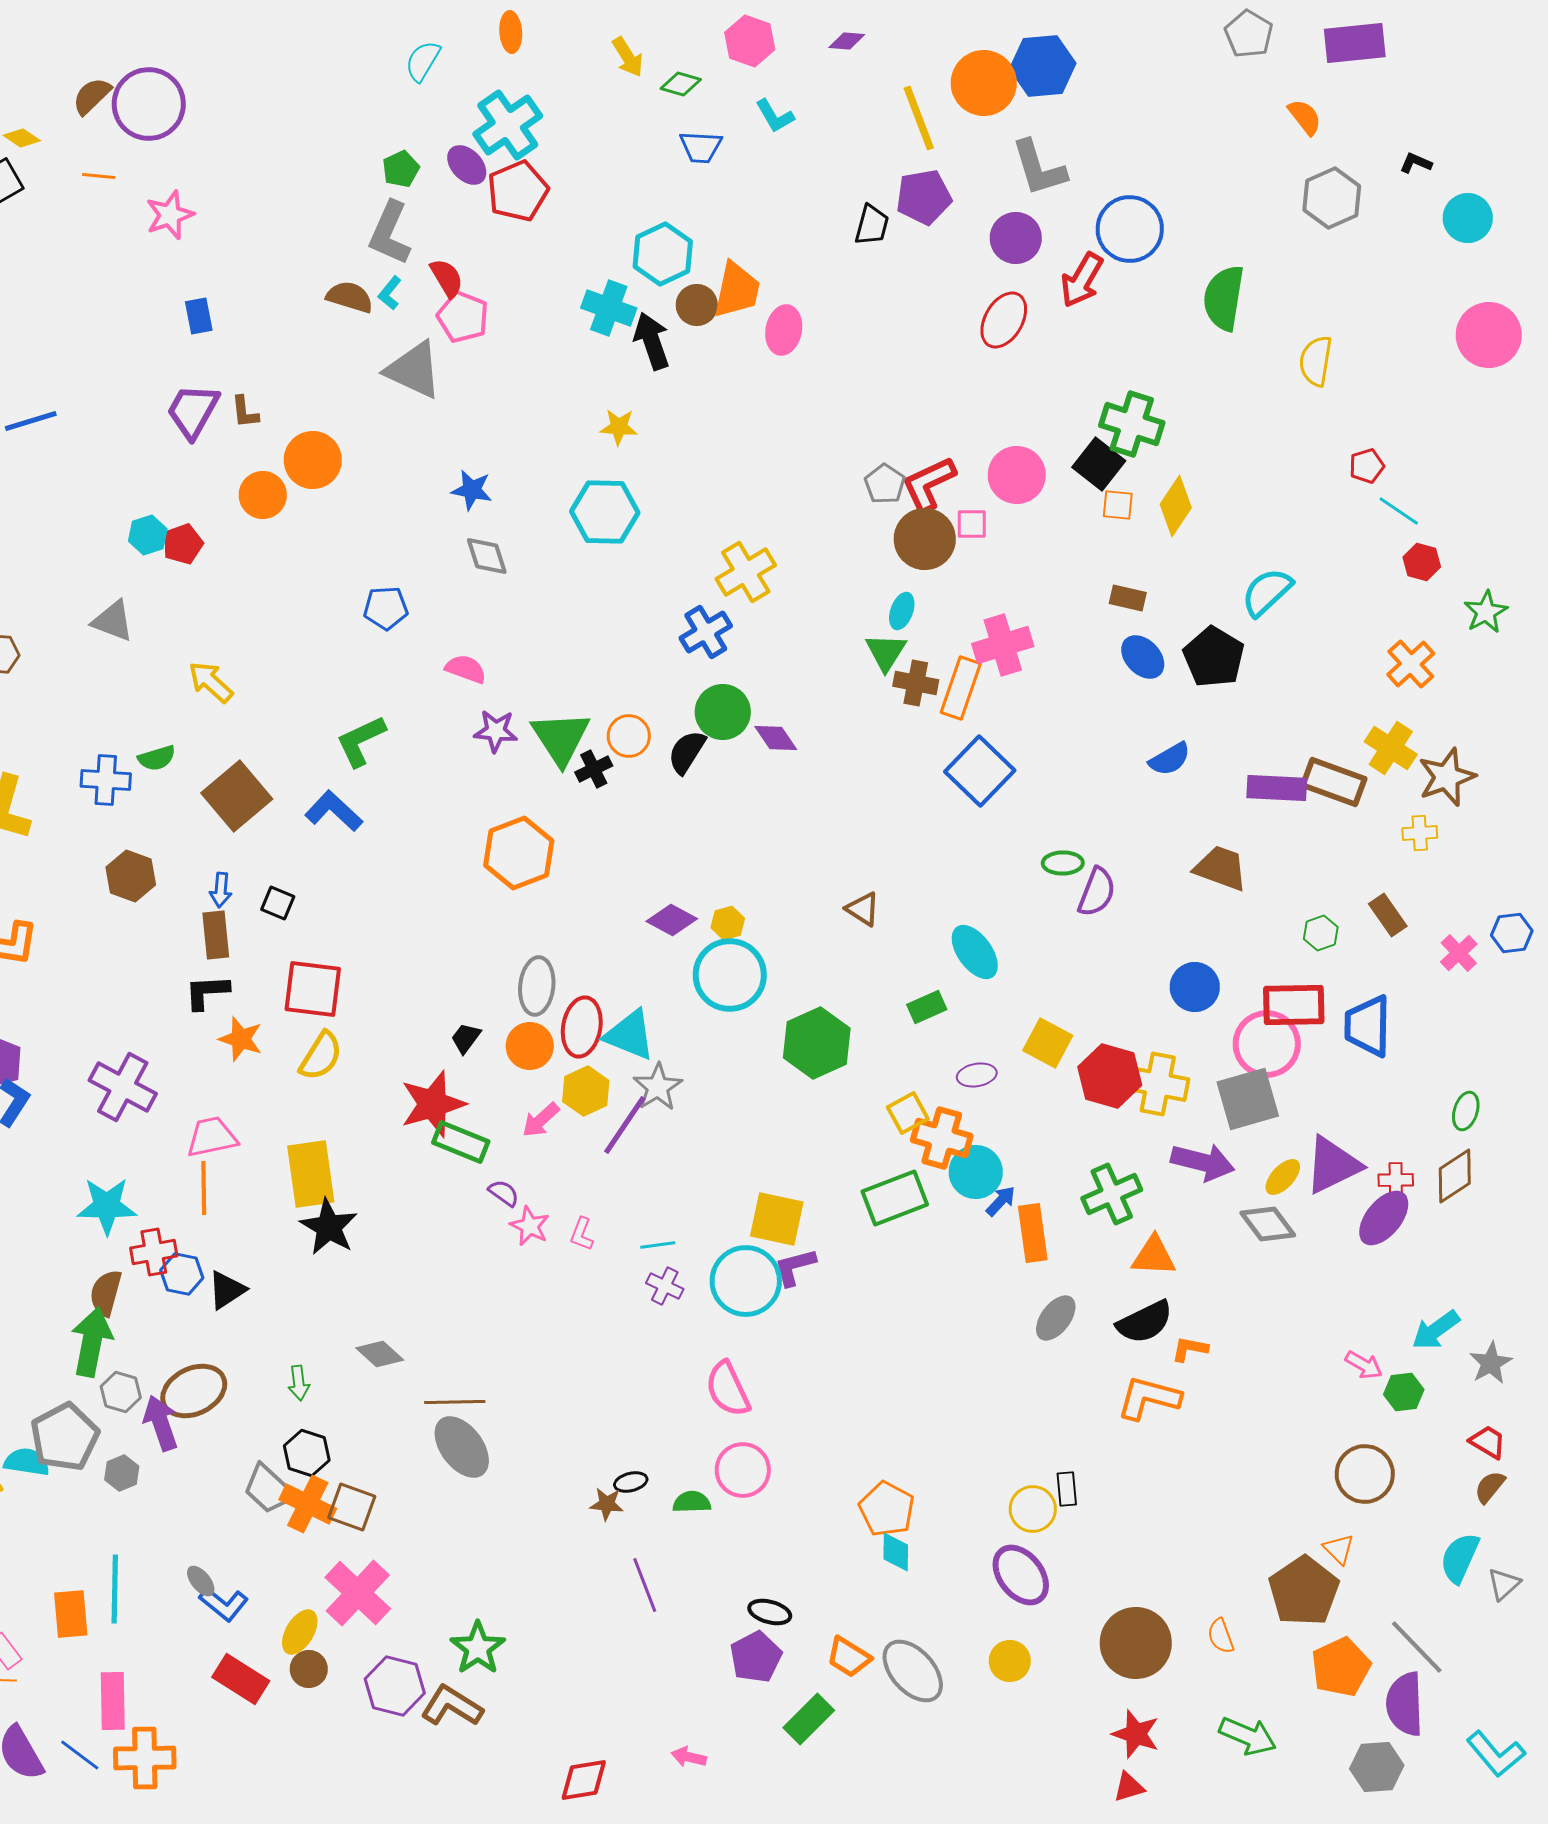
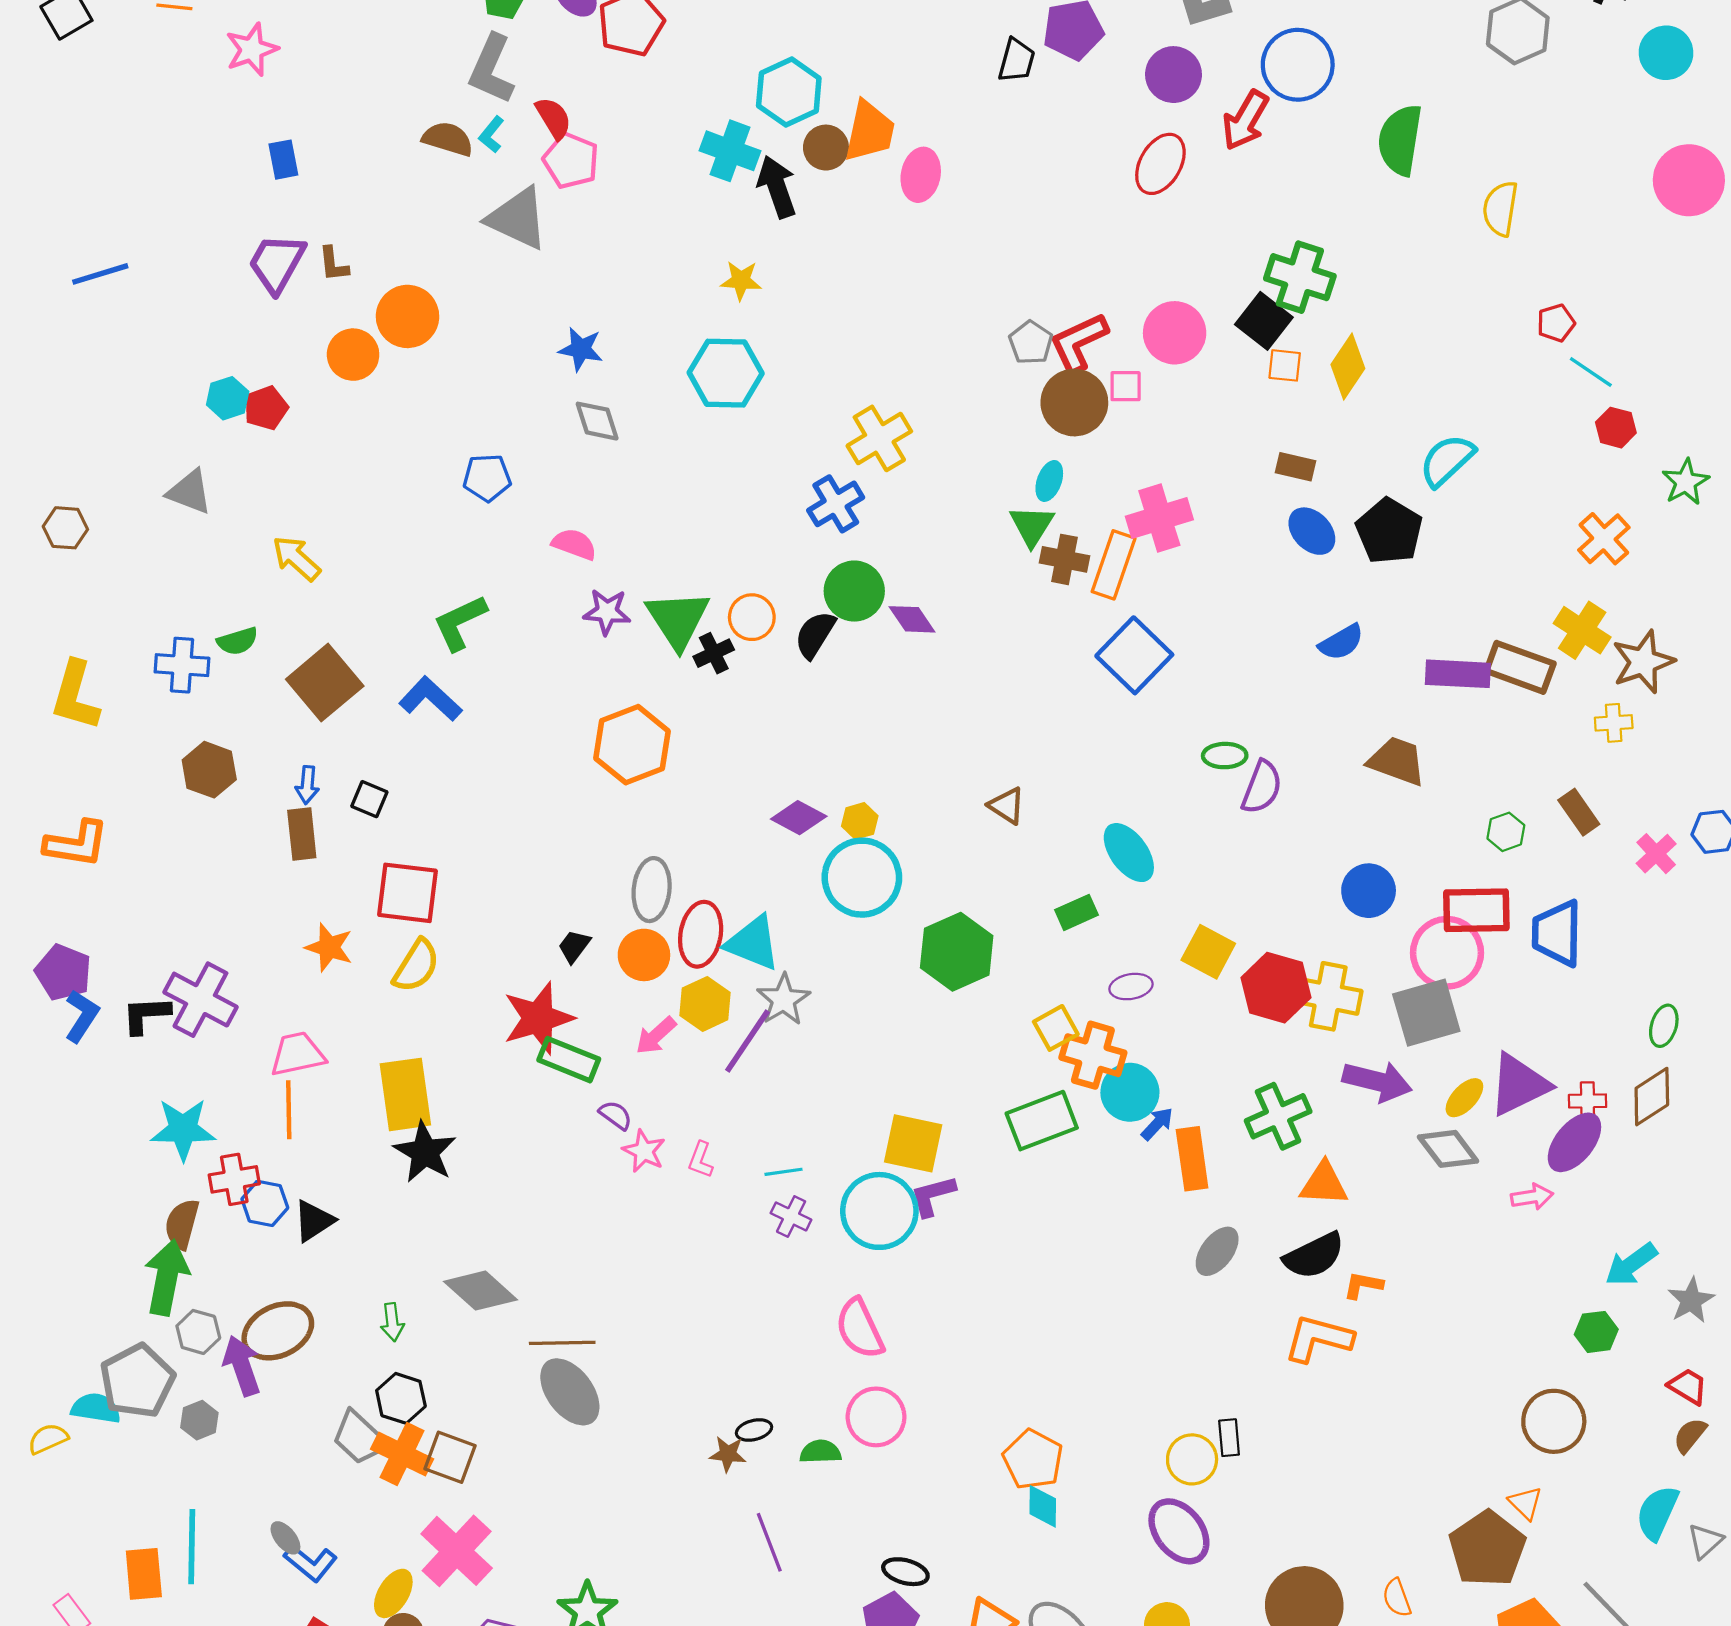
black L-shape: (207, 992) -> (146, 1015), moved
gray diamond: (380, 1354) -> (481, 1291), size x1.4
pink arrow: (1364, 1365) -> (1532, 1197), moved, turned -39

